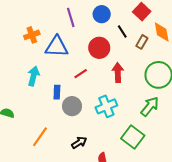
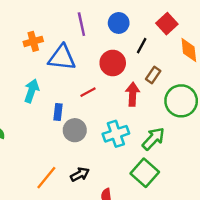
black line: (122, 32) -> (142, 46), turned 56
brown rectangle: (142, 42) -> (153, 75), moved
green arrow: (150, 106) -> (153, 139), moved
orange line: (40, 137) -> (46, 178), moved

